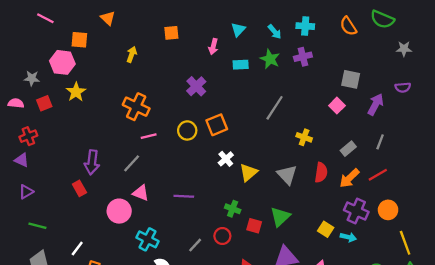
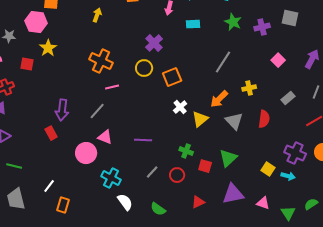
purple cross: (303, 57) -> (262, 27), moved
green star: (270, 59) -> (233, 22), moved
gray square: (351, 79) -> (290, 18), moved
red square: (44, 103) -> (27, 64), moved, turned 32
yellow circle: (187, 130) -> (144, 68), moved
yellow cross: (304, 137) -> (249, 88), turned -32
orange arrow: (349, 178) -> (219, 99), moved
gray line: (195, 245) -> (152, 172), moved

